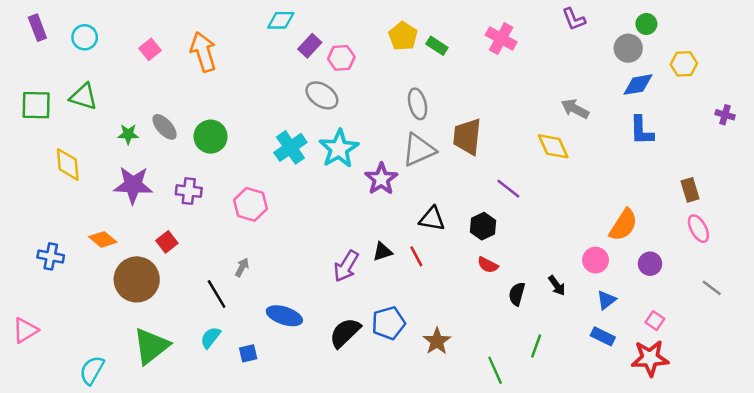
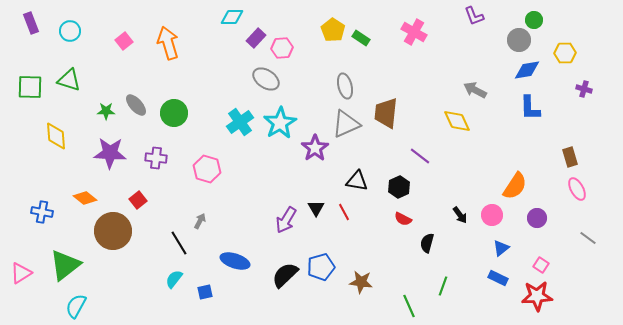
purple cross: (725, 115) -> (584, 89), moved
black triangle: (382, 252) -> (316, 208), turned -42
black arrow: (557, 285) -> (460, 215), moved
brown star: (437, 341) -> (361, 282), turned -30
green triangle: (151, 346) -> (65, 265), moved

